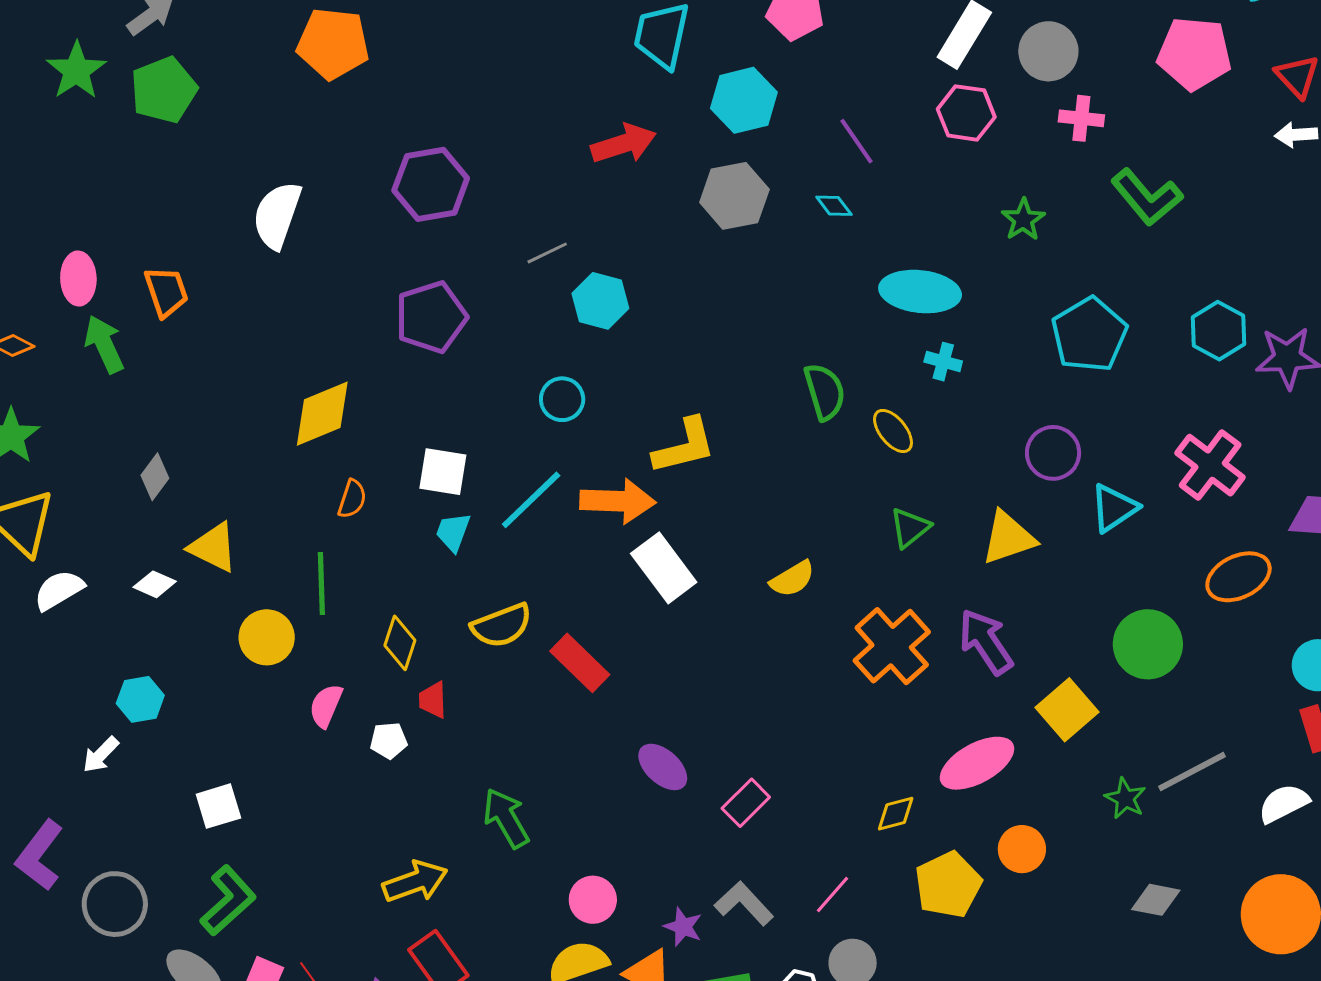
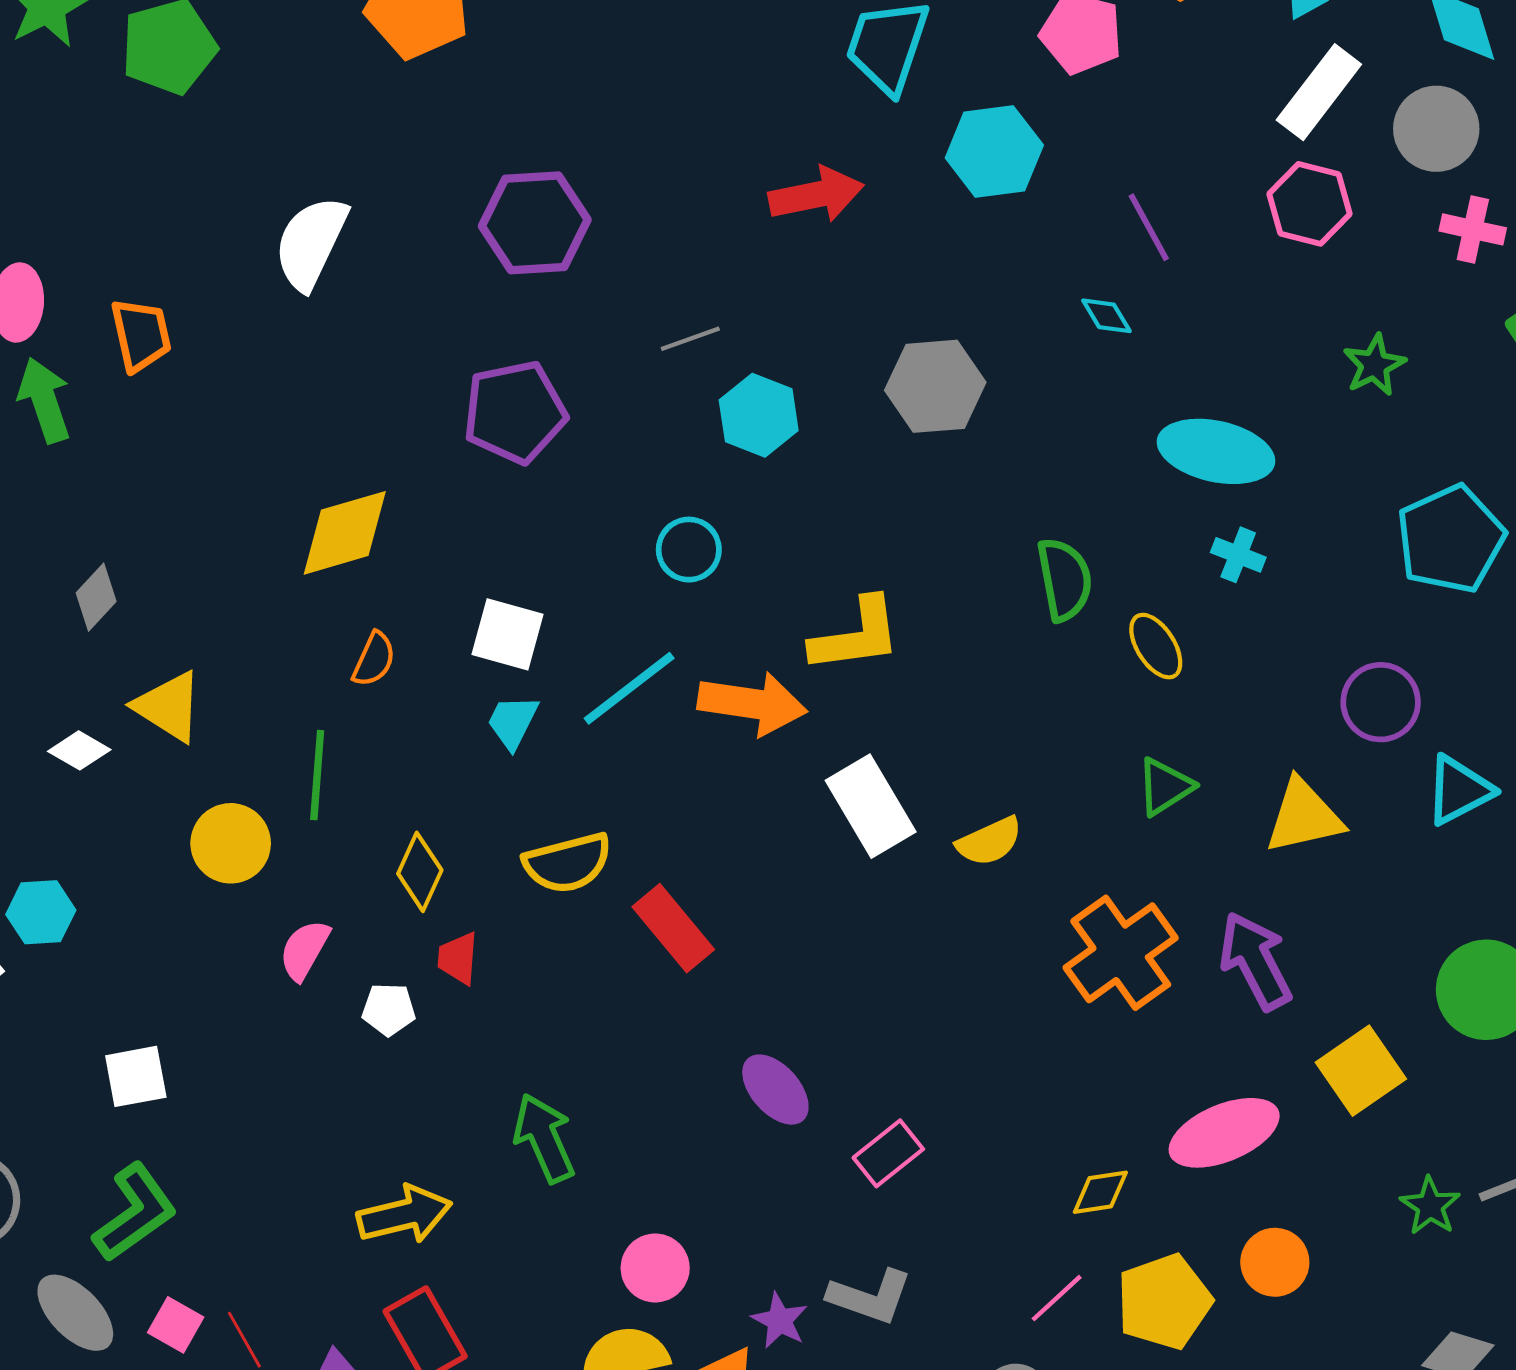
gray hexagon: (734, 196) -> (935, 386), moved
white rectangle: (664, 568) -> (871, 806), moved
pink line: (833, 894) -> (1057, 1298), moved
gray L-shape: (744, 903) -> (870, 1297), turned 146

